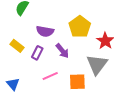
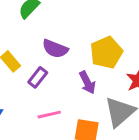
purple arrow: (62, 51) -> (87, 83), moved

